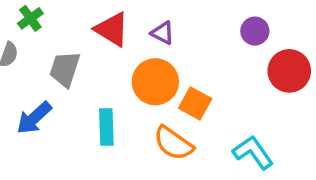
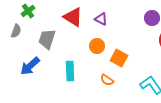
orange circle: (155, 82) -> (97, 46), size x0.6
orange semicircle: (173, 143) -> (107, 80), size x0.6

